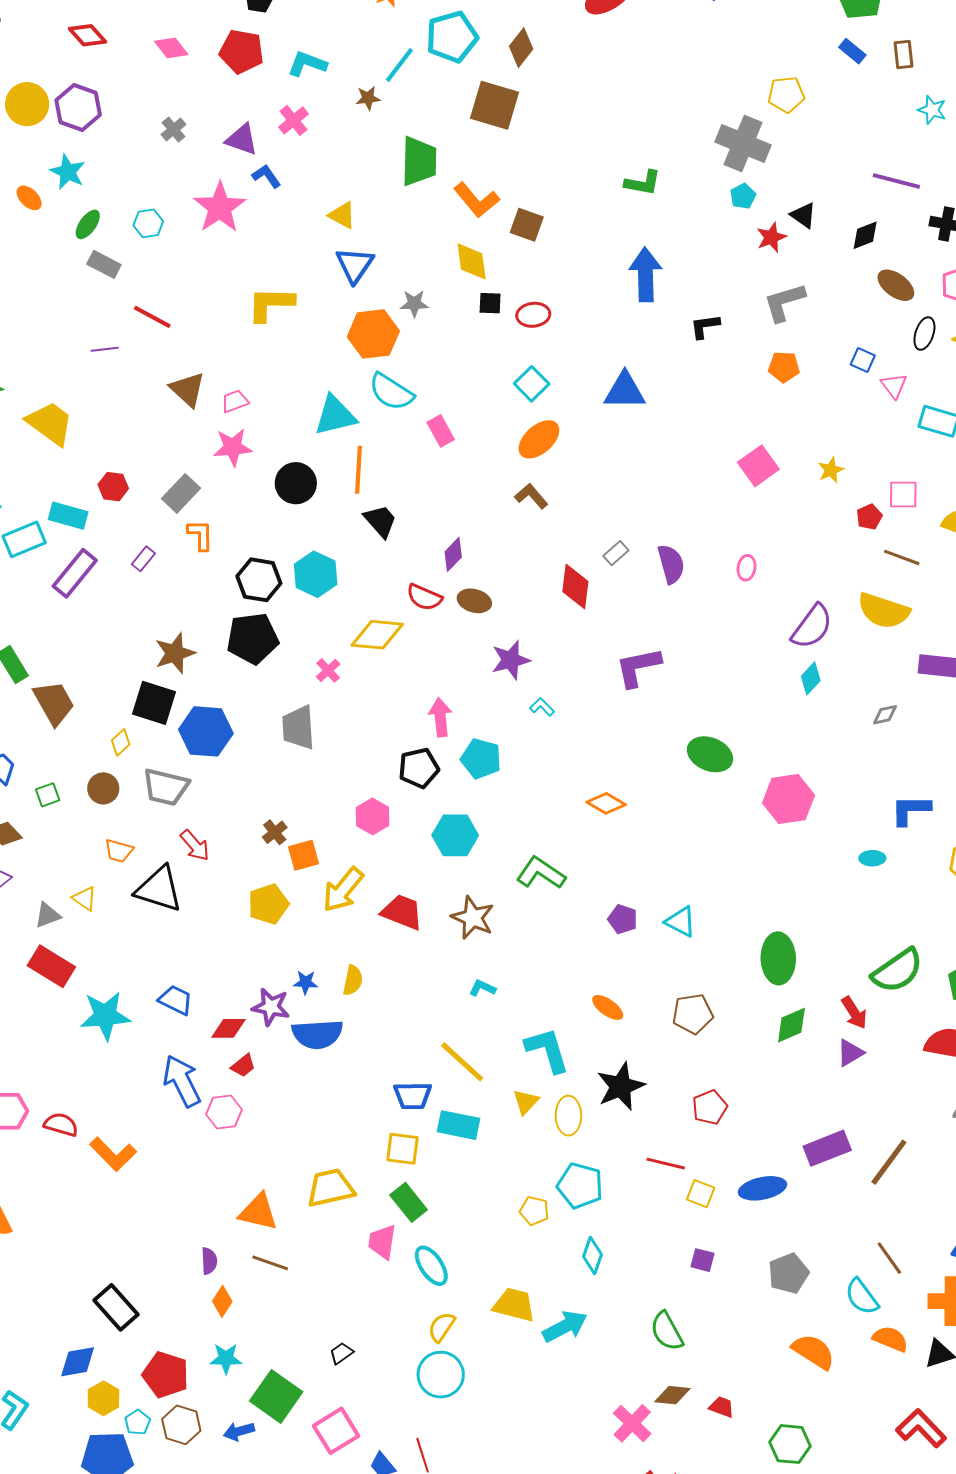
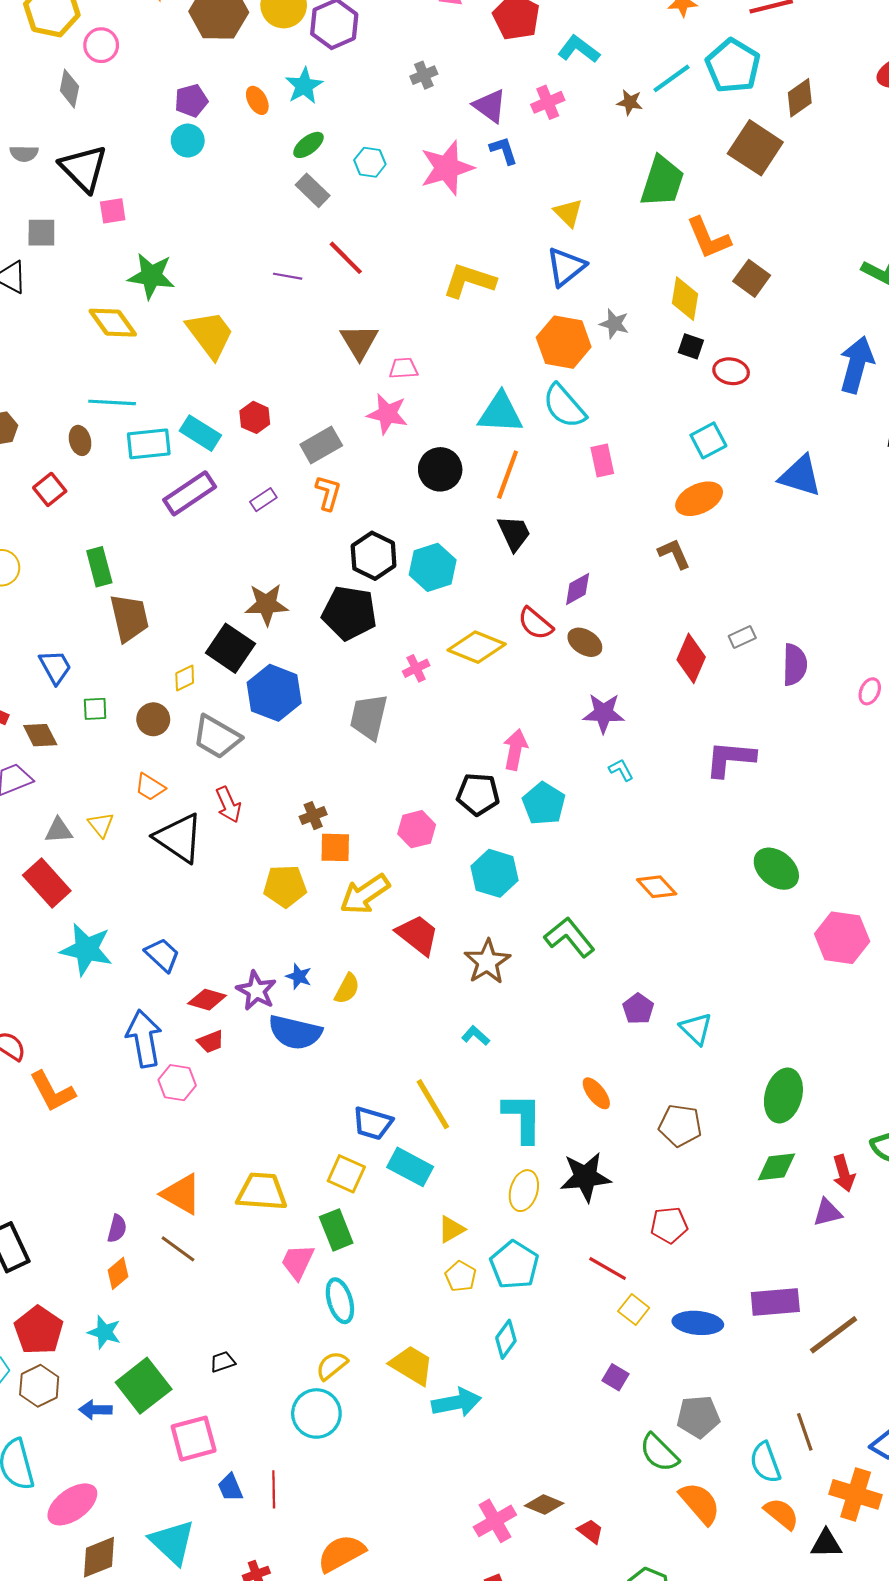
cyan pentagon: (452, 37) -> (733, 66), turned 30
yellow triangle: (526, 1102) -> (451, 1229), moved
green semicircle: (667, 1331) -> (659, 1453), moved, turned -33

